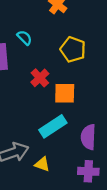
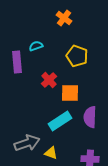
cyan semicircle: (24, 38) -> (36, 46), turned -64
purple semicircle: (88, 137) -> (90, 117), moved

